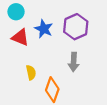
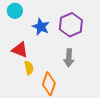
red triangle: (20, 37) -> (20, 50), moved

